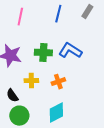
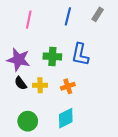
blue L-shape: (70, 51) -> (80, 54), turned -110
black semicircle: (12, 96) -> (21, 83), moved

